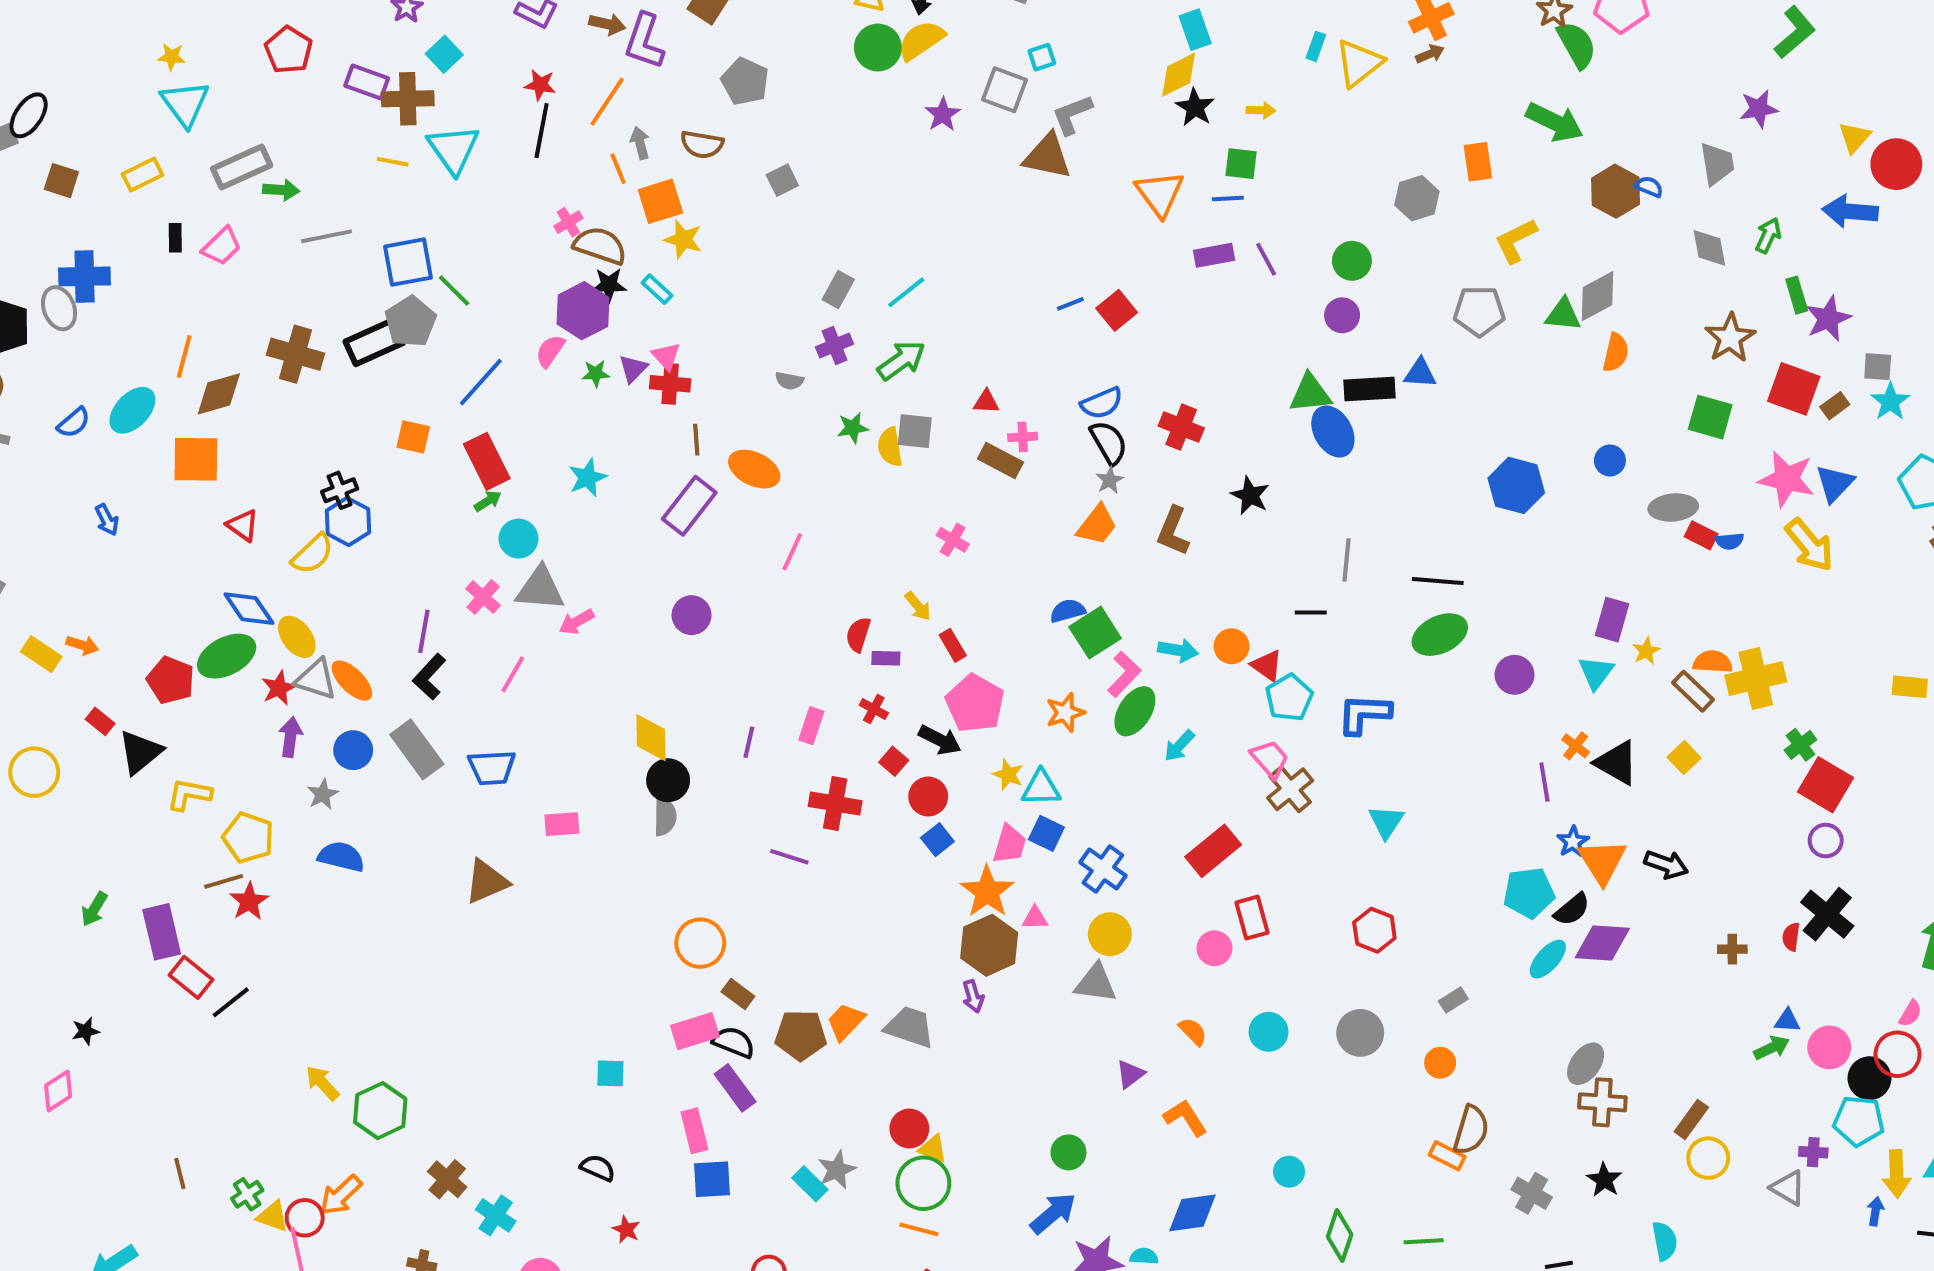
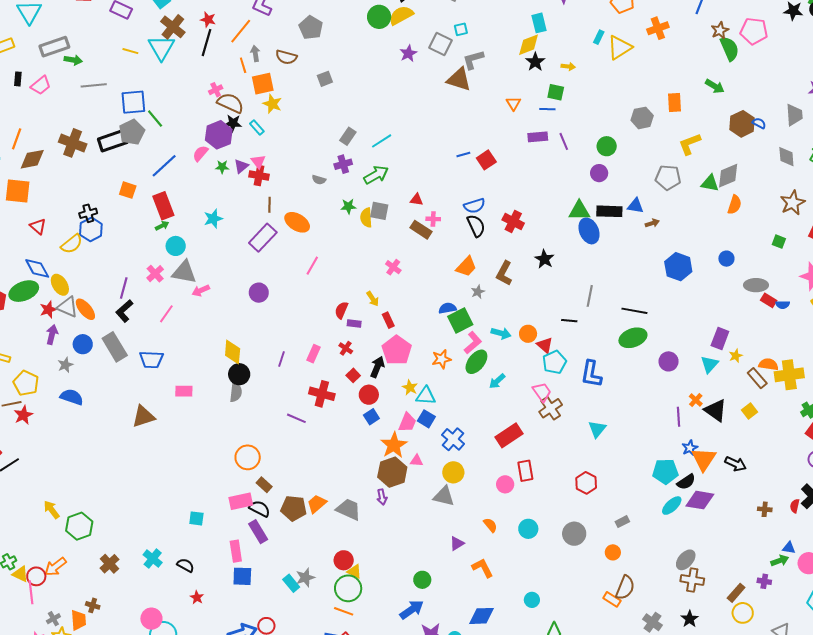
brown arrow: (1430, 54) -> (652, 223), moved
brown cross: (408, 99) -> (173, 27), moved, turned 35
green arrow: (1555, 122) -> (715, 86), size x0.7
orange triangle: (1160, 194) -> (513, 103), size x0.6
green square: (1710, 417) -> (779, 242), size x0.6
gray star: (1110, 480) -> (478, 292), moved
blue L-shape: (1364, 714) -> (591, 374), turned -88
black arrow: (940, 740) -> (377, 367), turned -100
purple cross: (1813, 1152) -> (764, 581), moved
cyan cross: (496, 1215) -> (153, 559), moved

